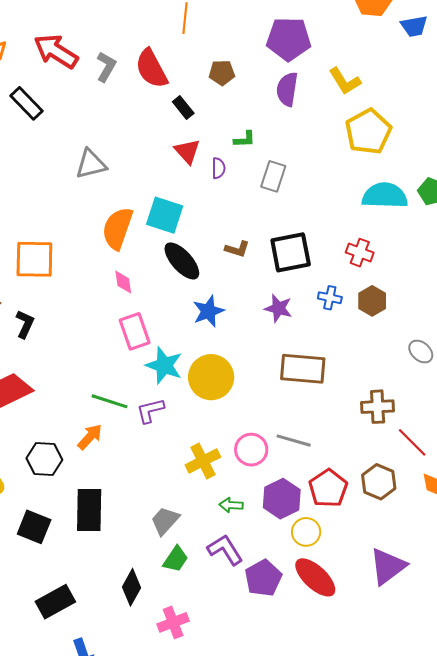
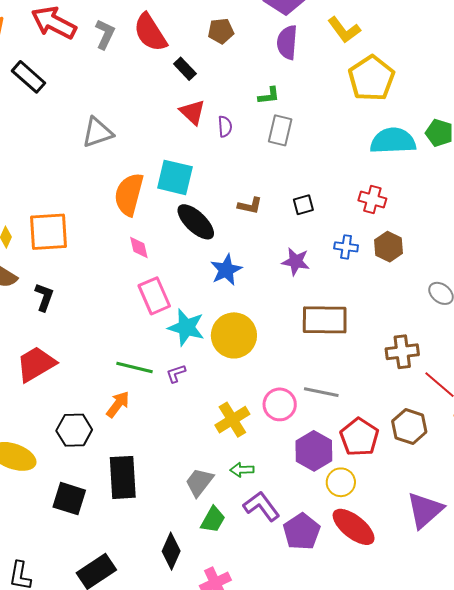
green L-shape: (245, 139) -> (269, 96), moved
black square: (291, 252) -> (303, 205), size x0.5
purple L-shape: (150, 411) -> (176, 373), size x0.7
green arrow: (231, 505) -> (242, 470), moved

